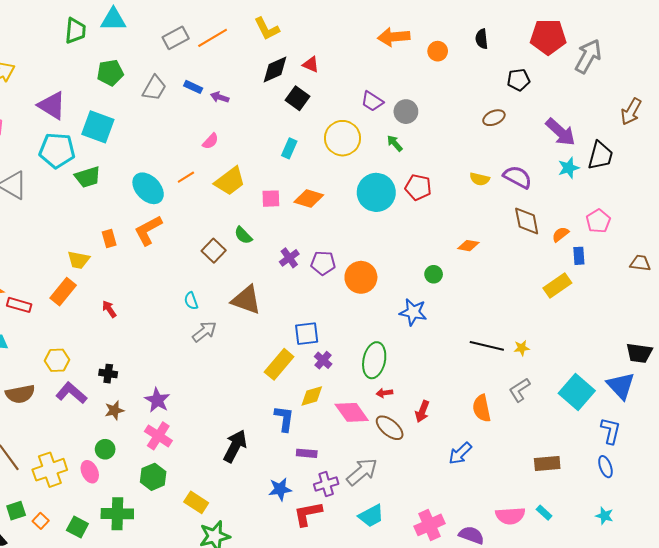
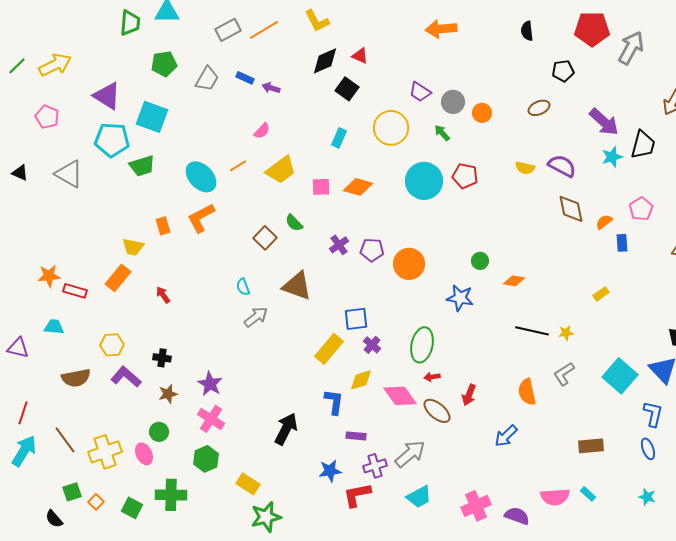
orange circle: (438, 51) -> (482, 113), moved
orange diamond: (468, 246) -> (514, 281), moved
yellow rectangle: (557, 286) -> (601, 294), moved, size x0.6

